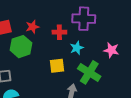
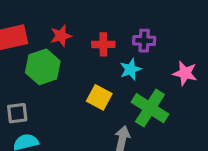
purple cross: (84, 19) -> (144, 41), moved, size x0.6
yellow square: (57, 66) -> (99, 97), turned 35

